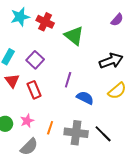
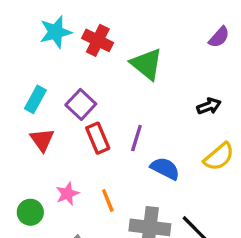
black arrow: (111, 61) -> (209, 106), size x0.6
red rectangle: (34, 90) -> (98, 138), moved
pink star: (27, 121) -> (67, 194), moved
orange line: (50, 128) -> (108, 200), moved, turned -40

